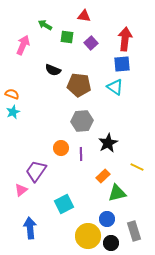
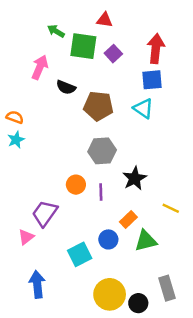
green square: (67, 37) -> (83, 46), size x1.6
pink arrow: (23, 45) -> (40, 67), moved
blue circle: (107, 219) -> (108, 239), moved

